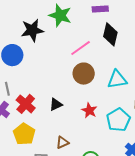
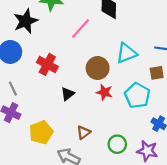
brown circle: (84, 74) -> (98, 68), moved
red cross: (26, 104) -> (47, 64), moved
yellow pentagon: (24, 134) -> (41, 132), turned 30

